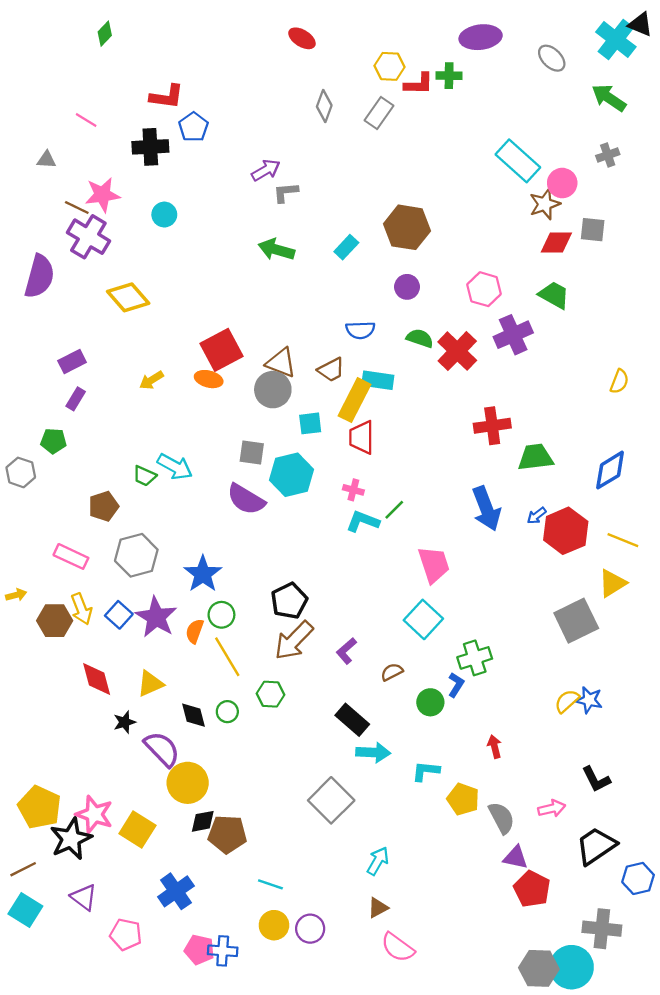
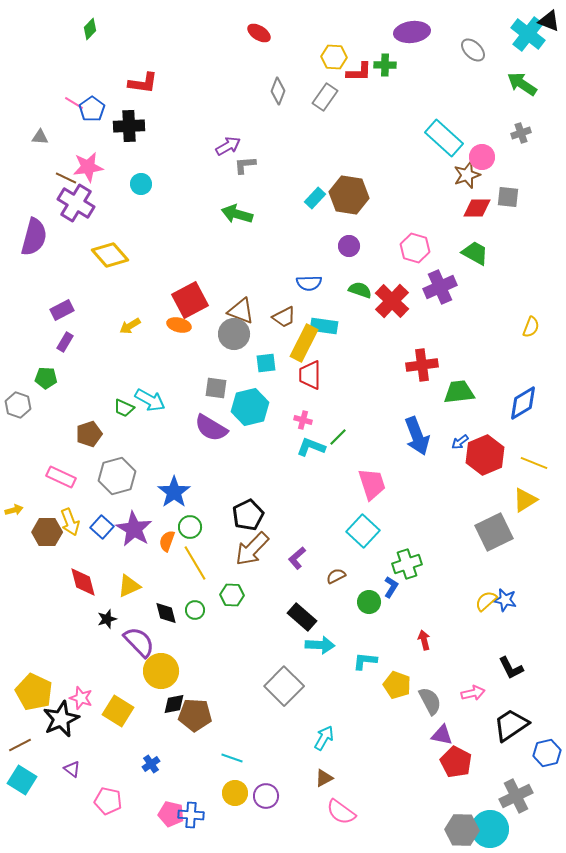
blue pentagon: (193, 127) -> (92, 109), moved
cyan rectangle: (346, 247) -> (315, 198), moved
pink star: (94, 814) -> (81, 698), size x0.7
blue cross: (176, 891) -> (151, 764), size x0.6
purple triangle: (84, 897) -> (72, 769), size x0.7
gray cross: (602, 929) -> (516, 796), turned -32

